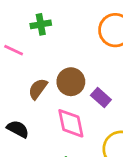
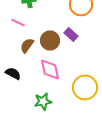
pink line: (14, 50) -> (18, 22), moved
purple rectangle: (101, 97) -> (71, 34), moved

